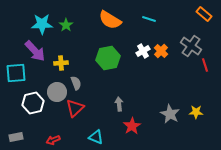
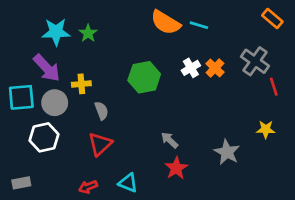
orange semicircle: (110, 20) -> (166, 23), moved
gray circle: (57, 92) -> (55, 103), moved
gray arrow: (119, 104) -> (170, 140), moved, turned -40
yellow star: (196, 112) -> (266, 129), moved
red arrow: (53, 140) -> (88, 187), moved

